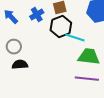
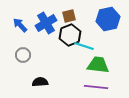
blue cross: (37, 15) -> (46, 23), size x1.5
black semicircle: (20, 65) -> (40, 82), moved

